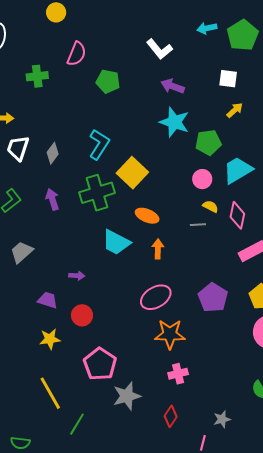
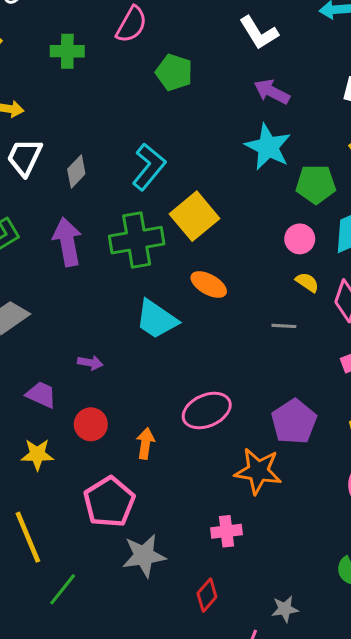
purple arrow: (52, 199) -> (67, 242), size x1.4
gray line: (198, 225) -> (284, 326), moved
orange arrow: (158, 249) -> (145, 443), moved
orange star: (170, 334) -> (258, 471), moved

